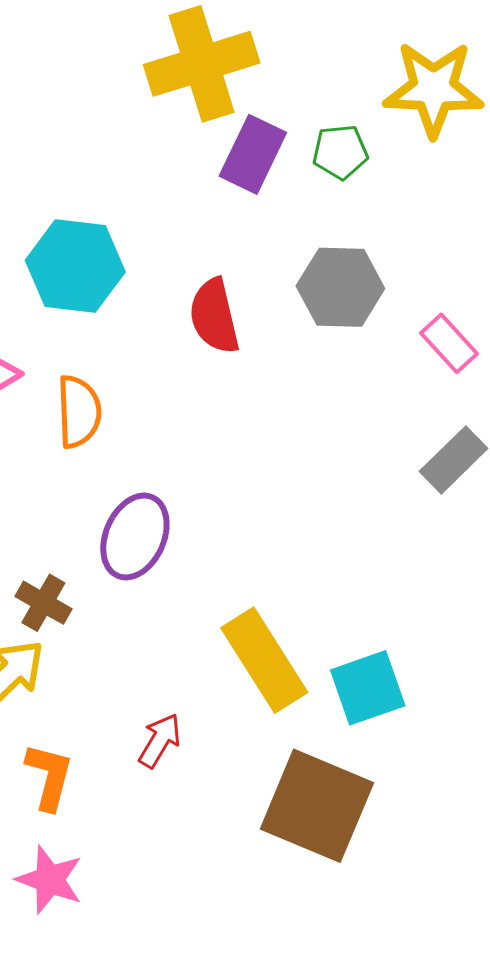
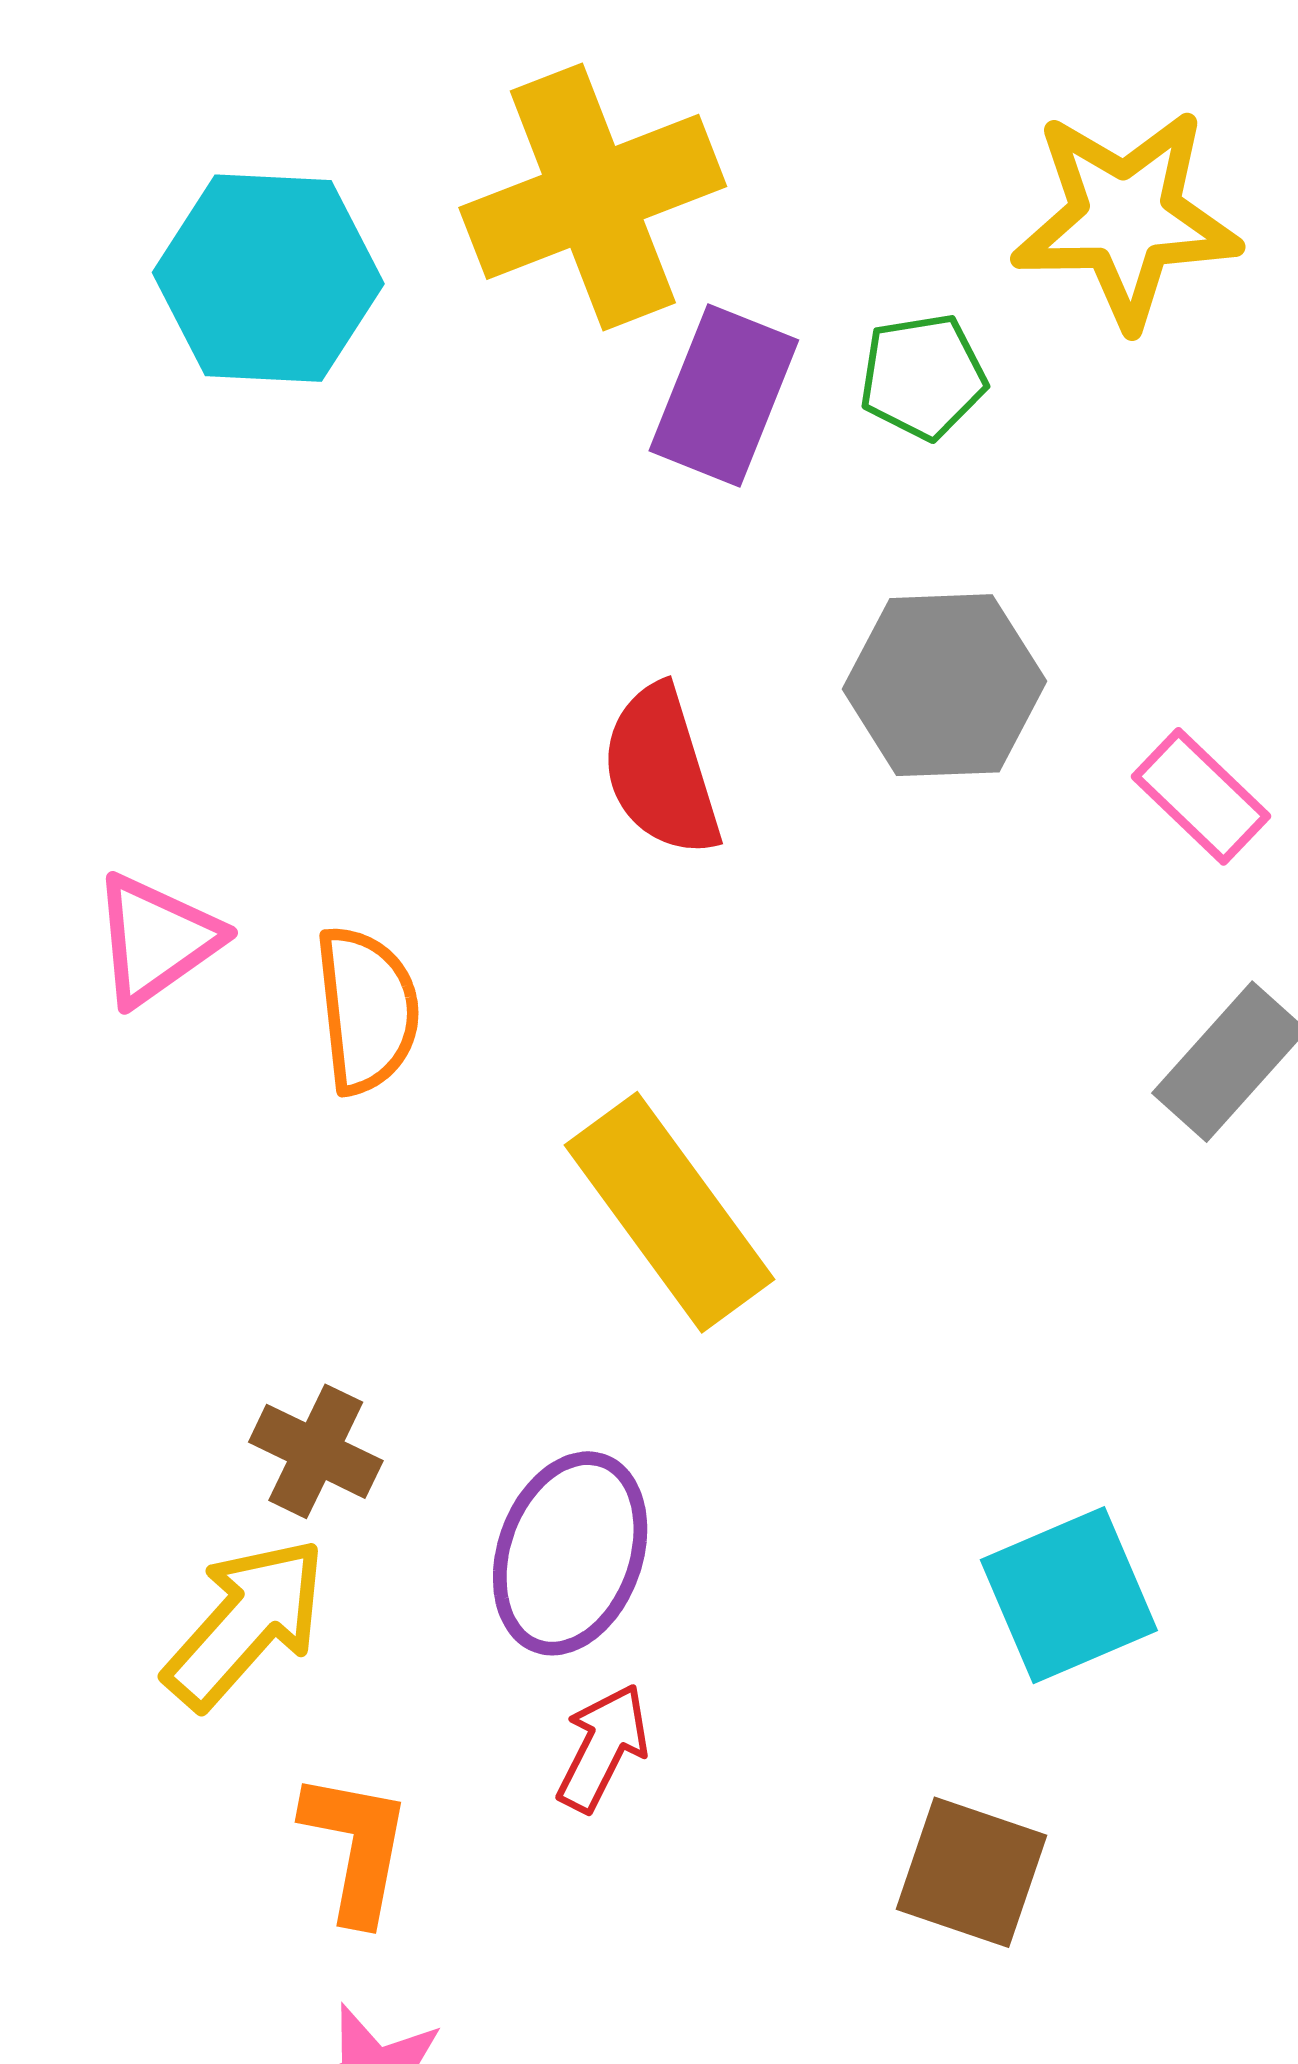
cyan hexagon: (75, 266) -> (268, 278), moved
purple ellipse: (135, 536) -> (570, 1553), moved
yellow rectangle: (264, 660) -> (670, 1212), moved
brown square: (317, 806) -> (971, 1872), size x0.6

